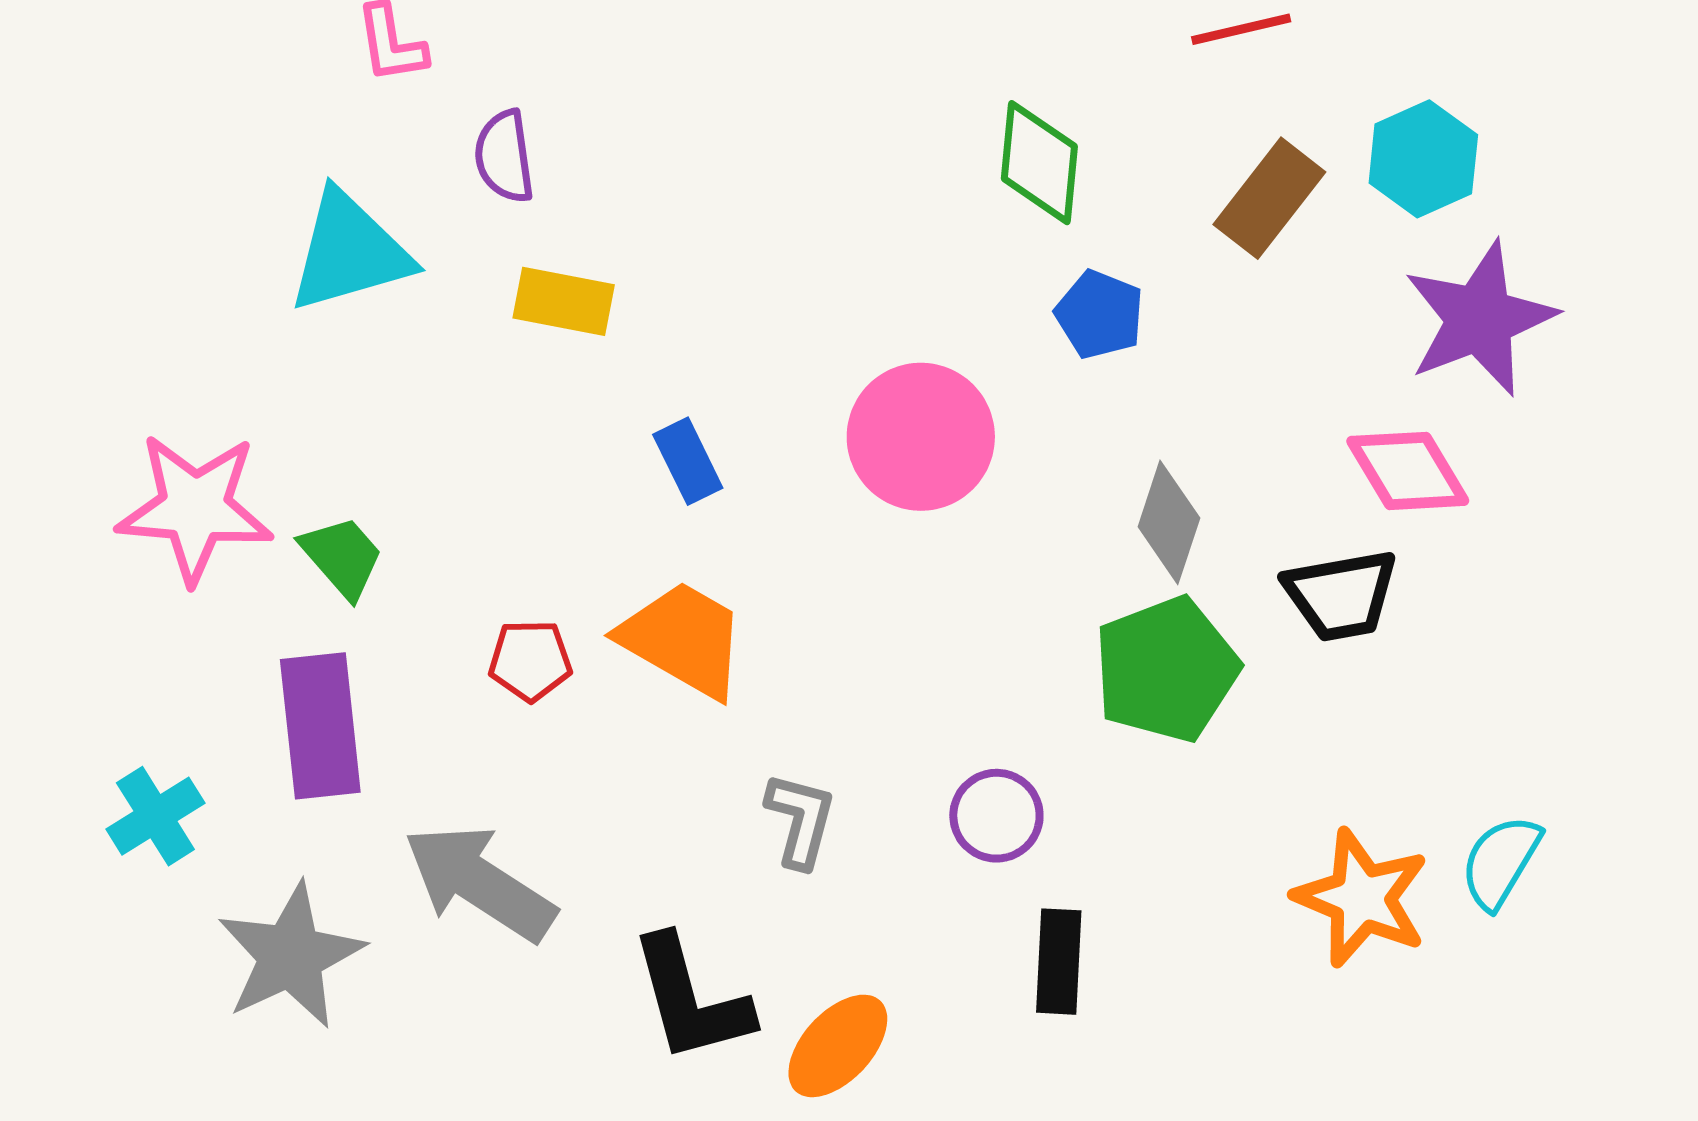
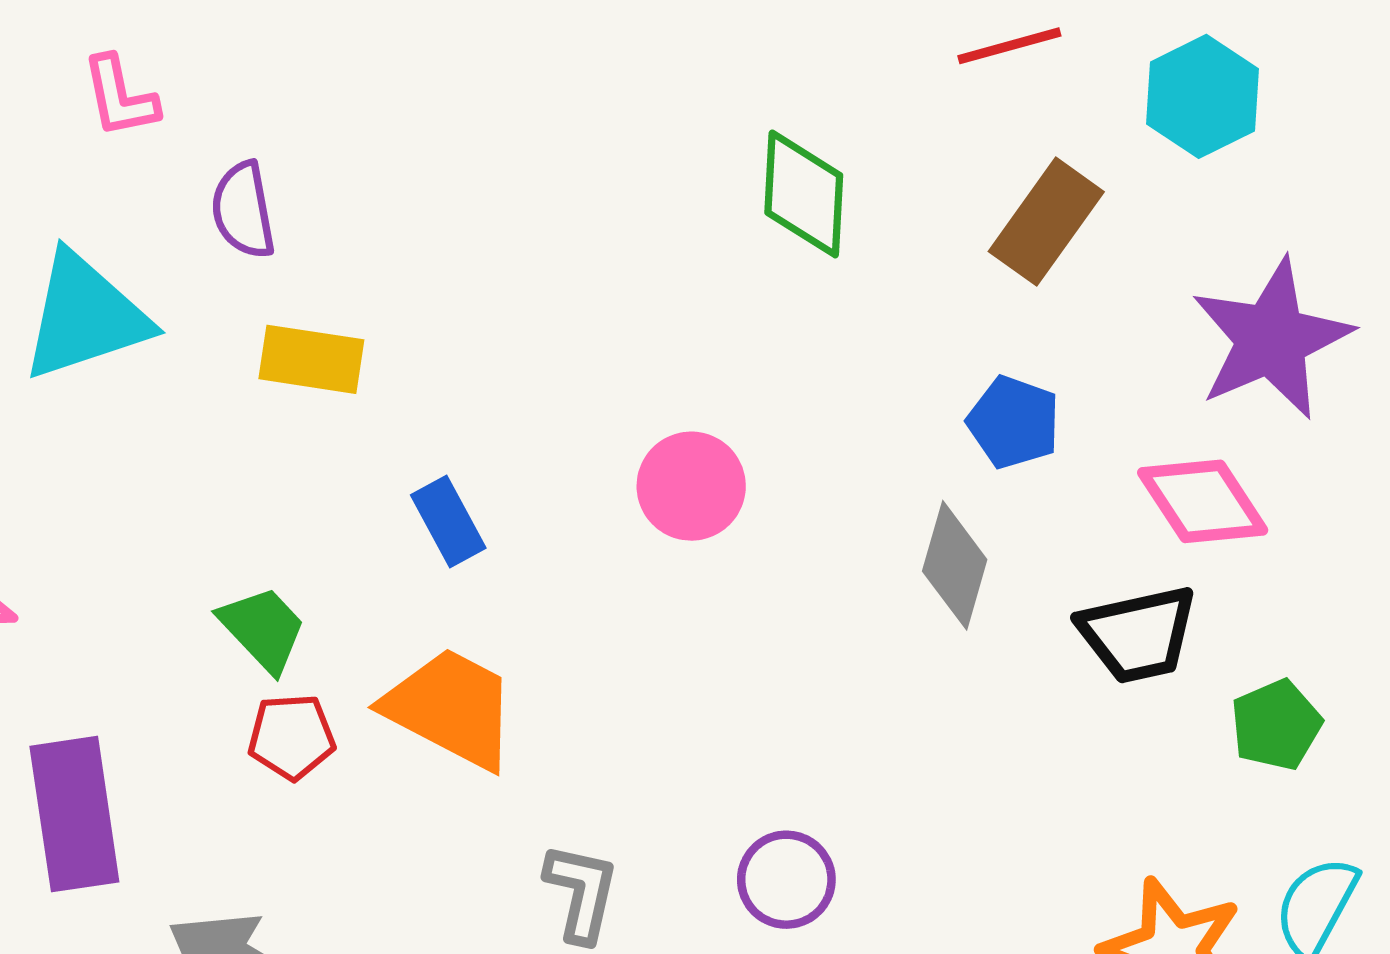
cyan hexagon: (1423, 159) -> (1203, 96), moved
blue pentagon: (1100, 314) -> (1014, 422), moved
pink circle: (921, 437) -> (691, 486), size x0.7
green trapezoid: (342, 557) -> (263, 629), moved
green pentagon: (1166, 669) -> (1276, 725), moved, size x0.6

